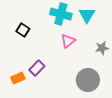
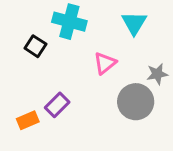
cyan cross: (61, 14) -> (69, 22), moved
gray circle: (88, 80) -> (136, 102), moved

